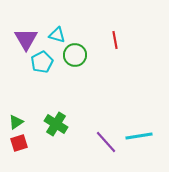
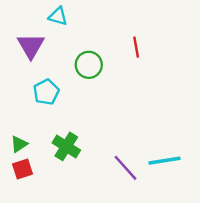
cyan triangle: (57, 35) -> (58, 16), moved
cyan pentagon: (42, 62) -> (46, 92), moved

